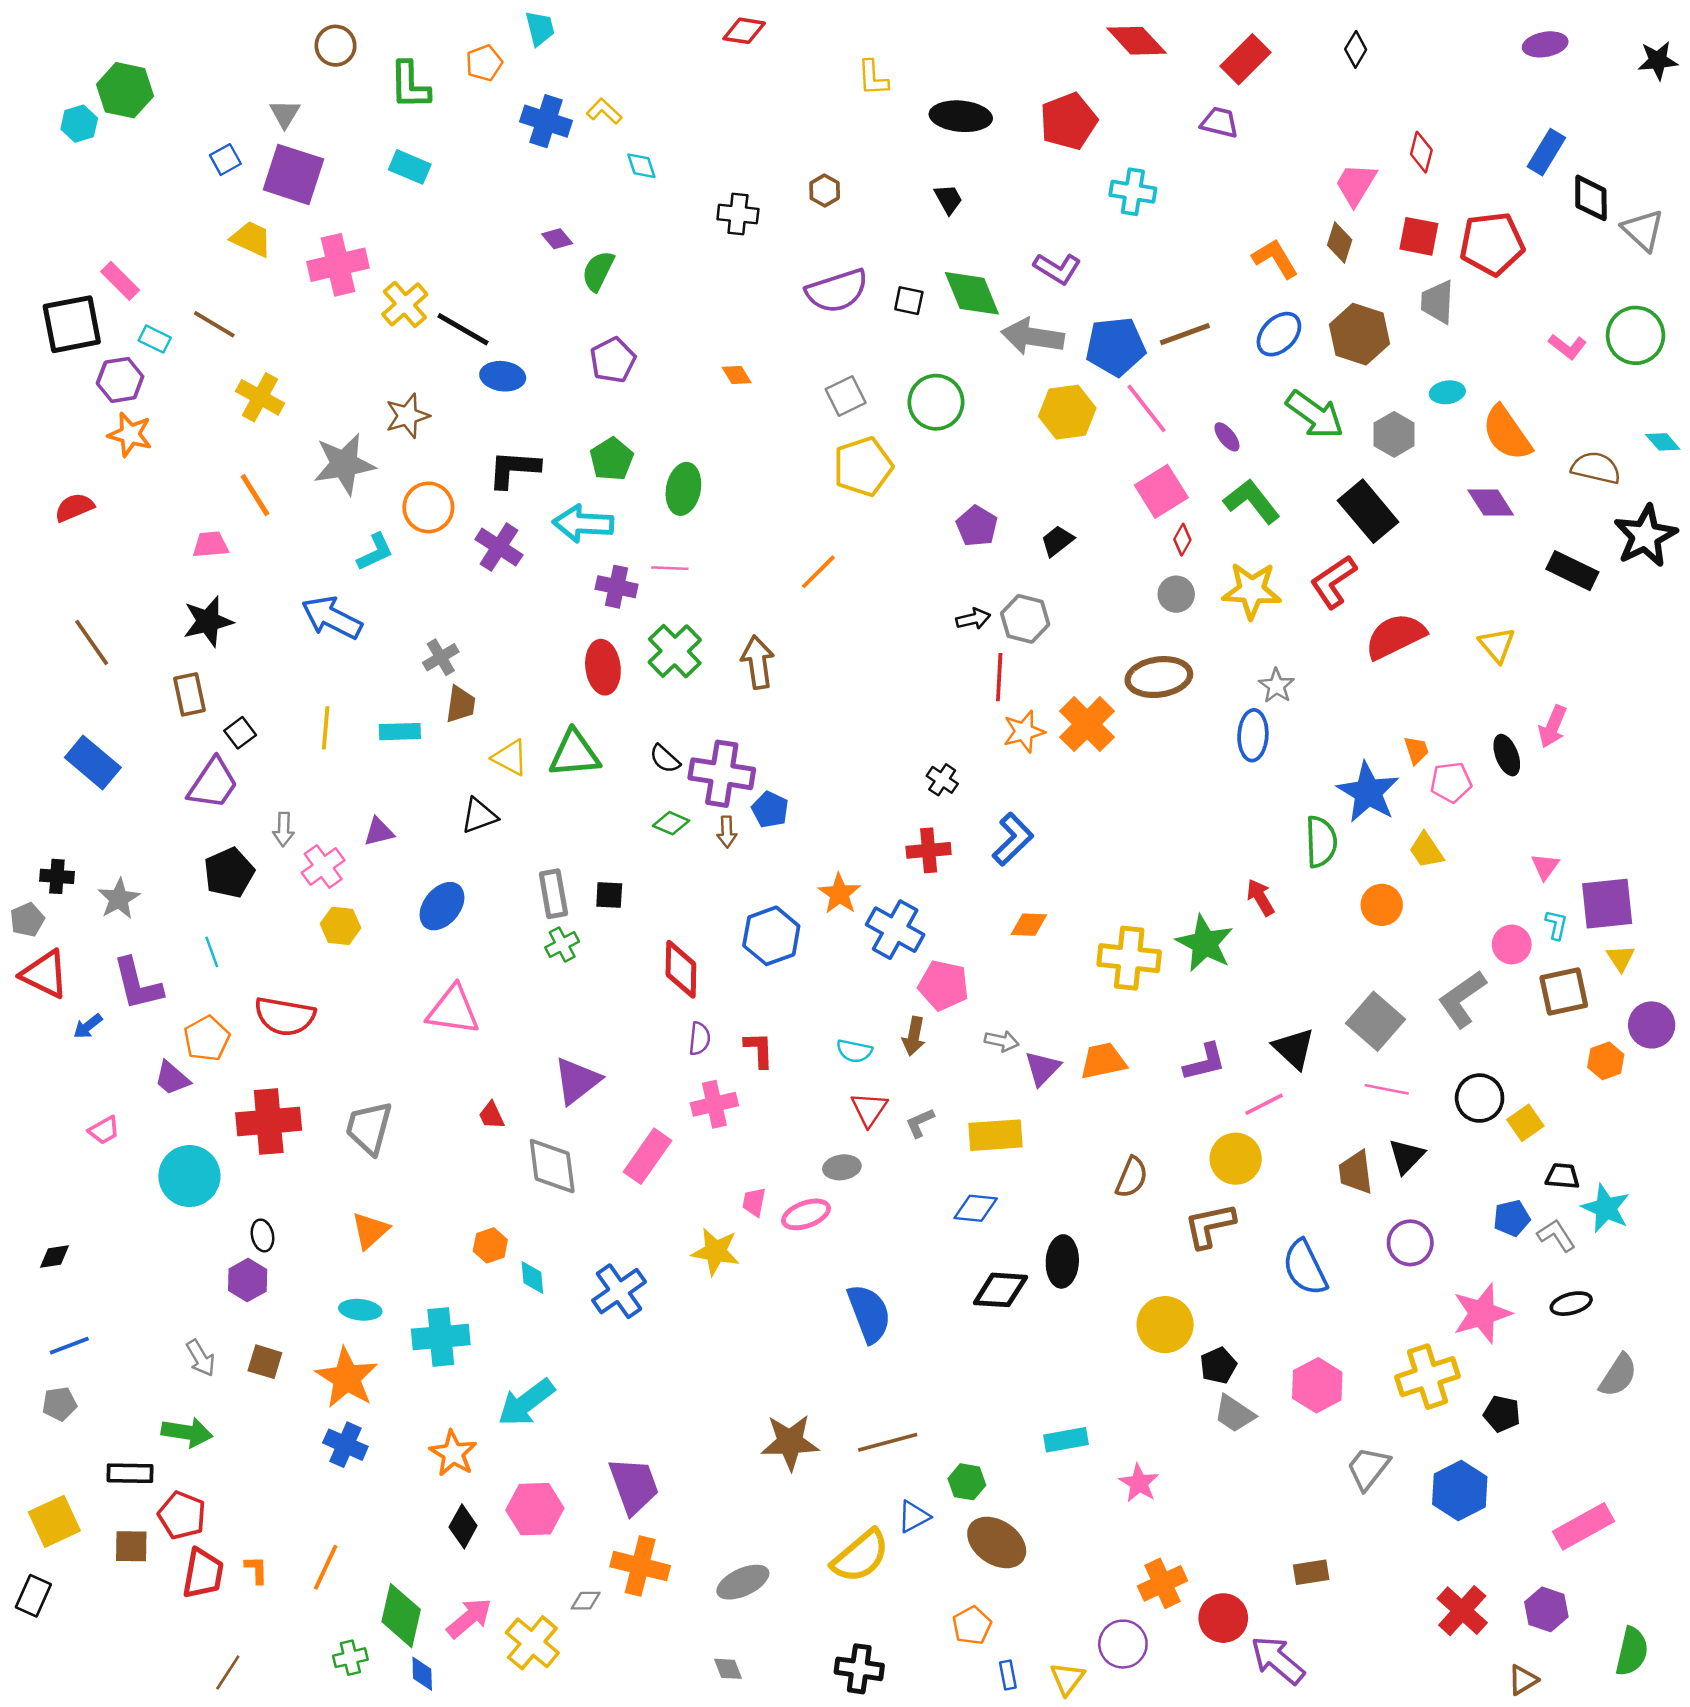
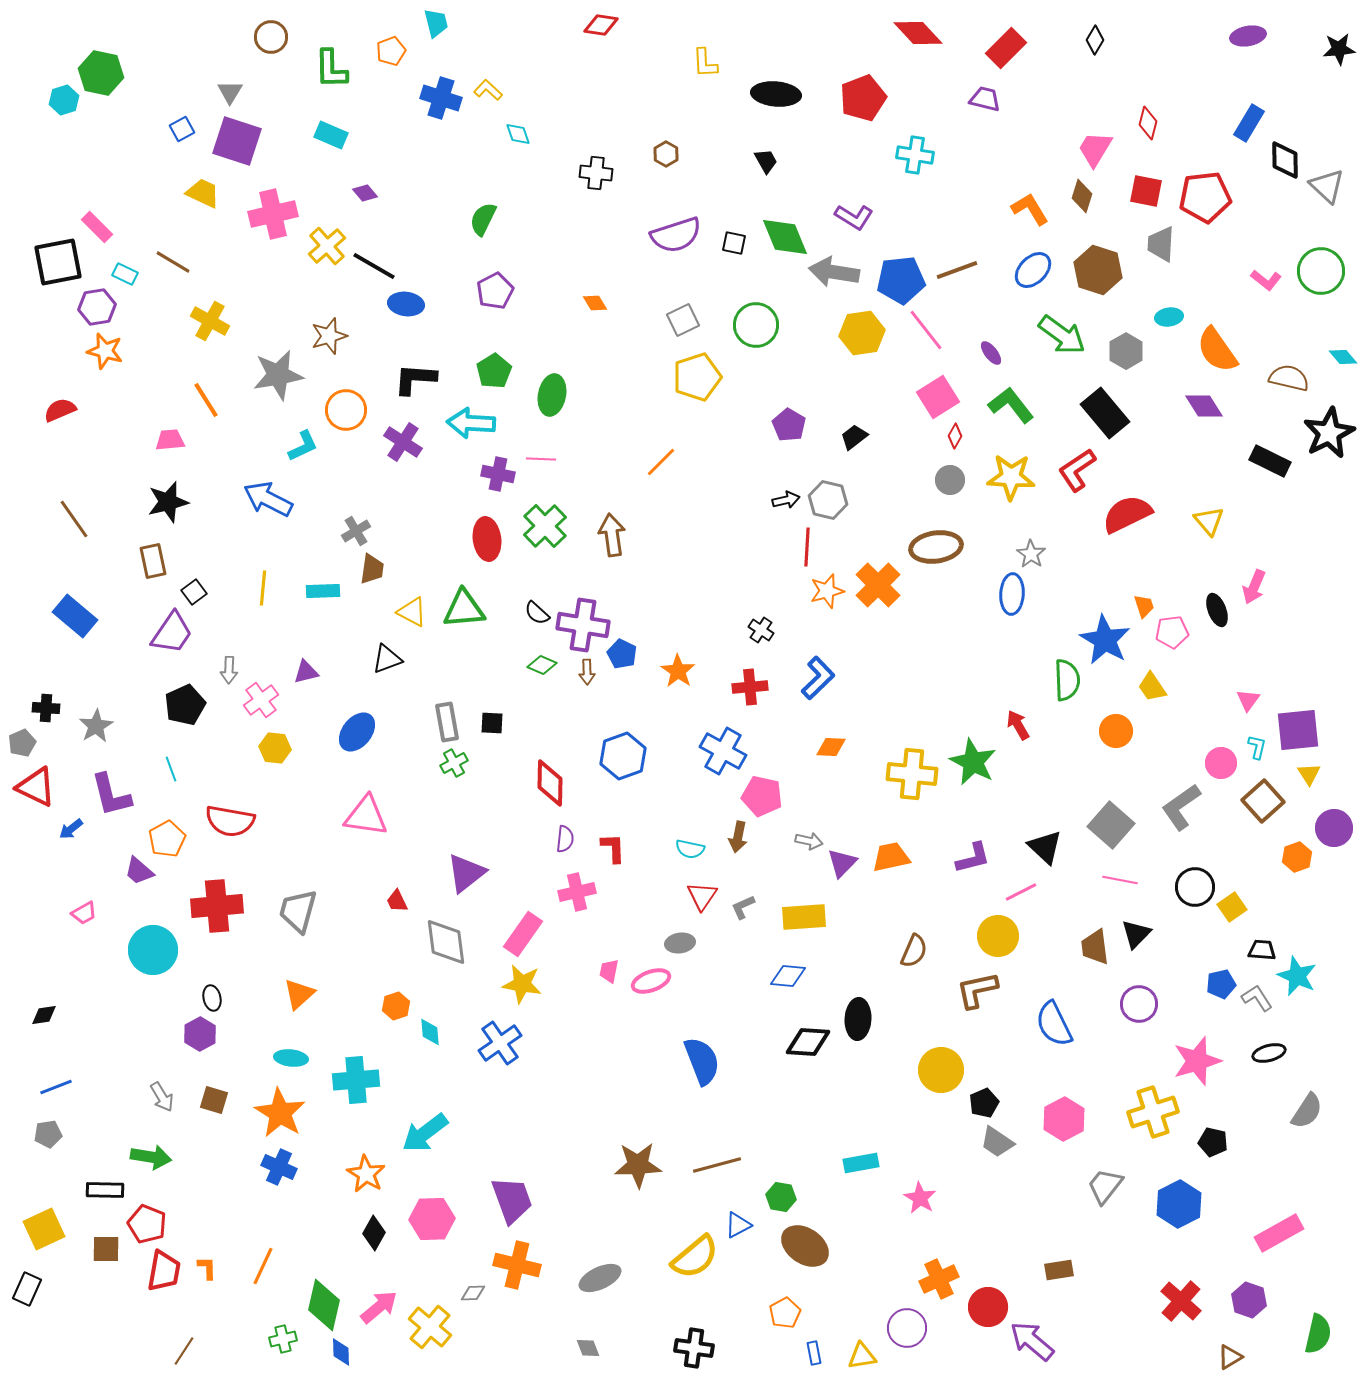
purple diamond: (557, 239) -> (365, 193), moved
orange star: (839, 894) -> (678, 671), moved
brown square: (1564, 992) -> (1263, 801), turned -30
yellow star: (716, 1252) -> (522, 984), moved
yellow triangle: (1067, 1679) -> (862, 1356), turned 44

